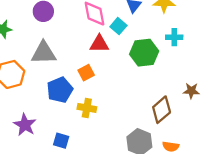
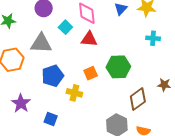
cyan square: (118, 26) -> (65, 27), moved
green hexagon: (144, 53) -> (118, 67), moved
orange square: (86, 73) -> (91, 73), moved

